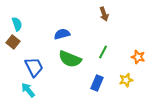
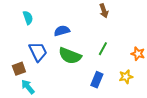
cyan semicircle: (17, 24) -> (28, 18), moved
brown square: (13, 42) -> (19, 69), moved, turned 32
blue trapezoid: (34, 67) -> (38, 52), moved

